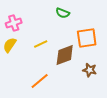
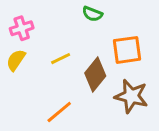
brown diamond: (65, 55) -> (95, 74), turned -30
brown star: (90, 70) -> (131, 96), size x1.6

